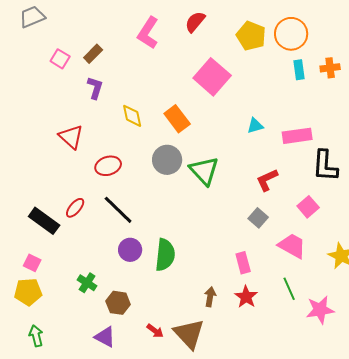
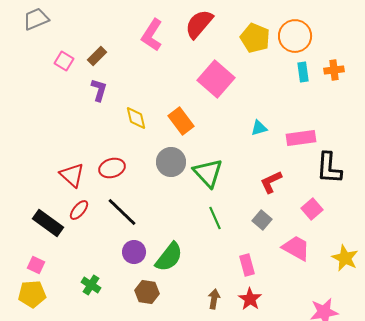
red semicircle: (195, 22) -> (199, 24), size x1.4
red triangle: (71, 137) -> (72, 175), moved
green semicircle: (165, 255) -> (169, 257), turned 32
green line: (289, 289) -> (215, 218), moved
brown hexagon: (118, 303) -> (147, 292), moved

